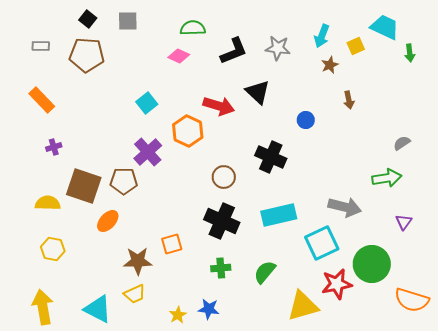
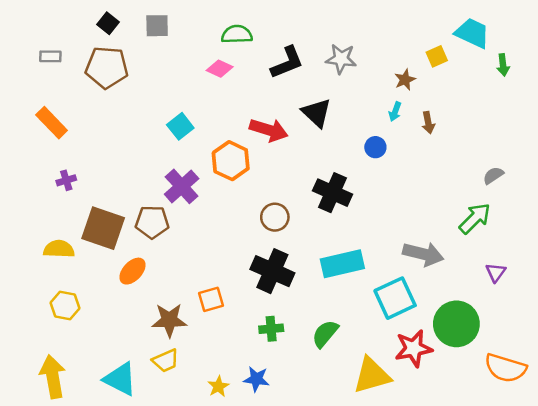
cyan arrow: (322, 36) -> (395, 112), moved, size x0.7
green arrow: (387, 178) -> (475, 218), turned -36

